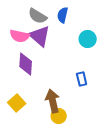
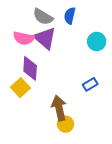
blue rectangle: (82, 79) -> (90, 84), turned 72
yellow square: (17, 103) -> (20, 88), moved

